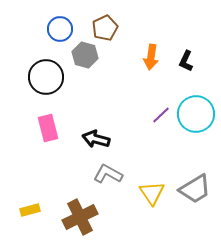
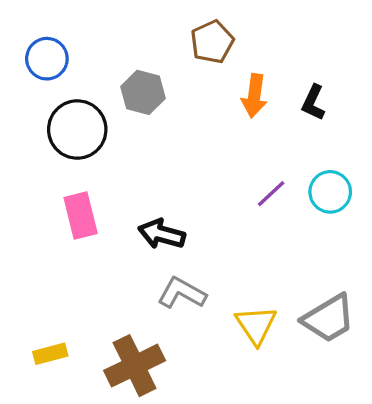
brown pentagon: (105, 28) -> (212, 42), moved
blue circle: (60, 29) -> (47, 59), moved
cyan circle: (196, 114) -> (330, 192), size x0.7

